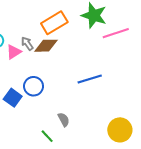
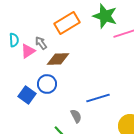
brown diamond: (46, 46) -> (58, 59), moved
blue line: (90, 79) -> (98, 98), moved

